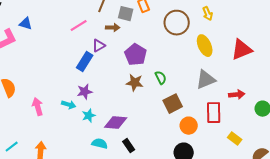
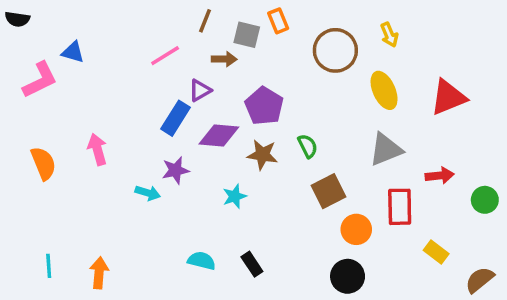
pink arrow: (38, 107) -> (97, 149), moved
cyan star: (89, 116) -> (235, 196), moved
purple diamond: (116, 123) -> (219, 136), moved
cyan line: (12, 147) -> (49, 266), turned -56

